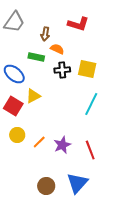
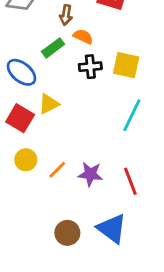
green rectangle: (36, 57) -> (53, 48), turned -49
purple star: (62, 145) -> (90, 174), turned 30
blue triangle: (77, 183) -> (112, 229), turned -35

